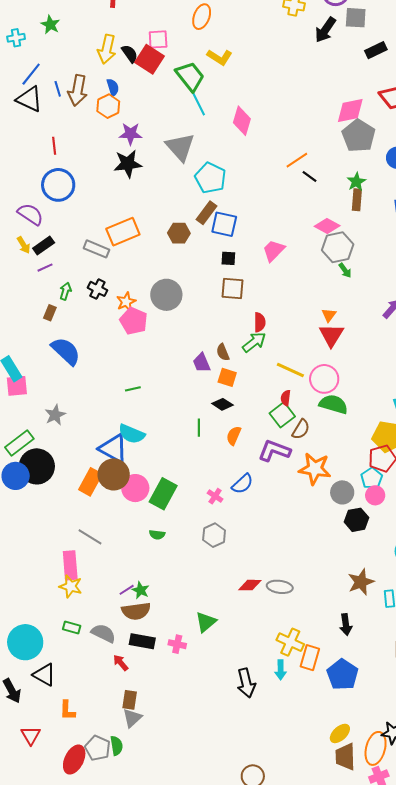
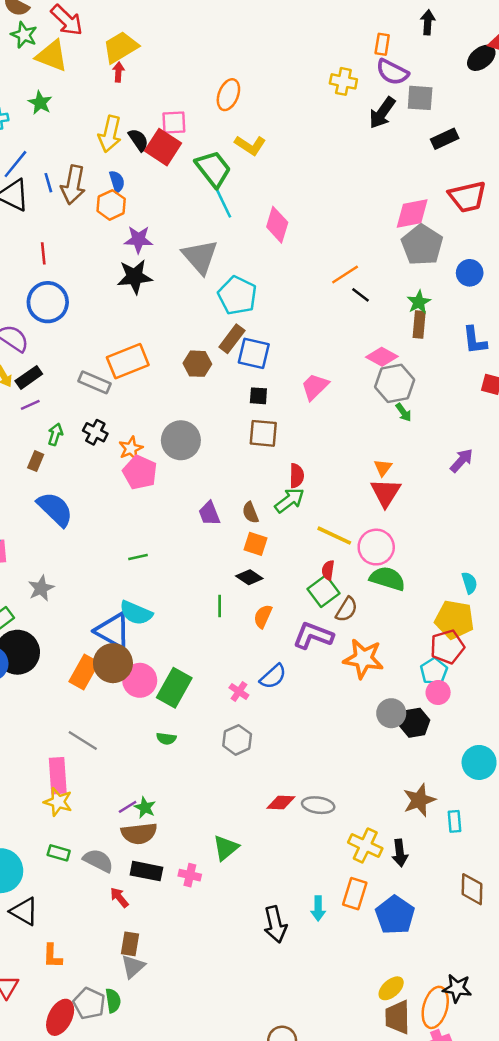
purple trapezoid: (202, 363) -> (209, 514), moved
gray circle: (342, 492) -> (391, 713), moved
yellow cross: (290, 642) -> (365, 845), moved

